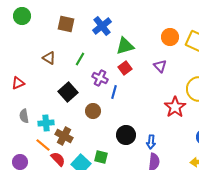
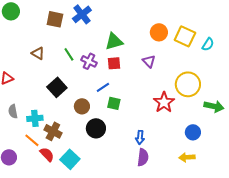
blue cross: (102, 26) -> (82, 14), moved
green line: (80, 59) -> (69, 54), turned -64
red square: (125, 68) -> (114, 63), turned 32
purple cross: (100, 78) -> (89, 61), moved
blue line: (114, 92) -> (103, 87), turned 40
black circle: (126, 135) -> (96, 128), moved
green square: (101, 157) -> (114, 103), moved

